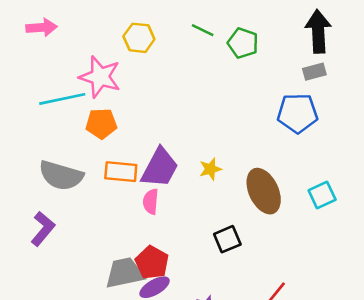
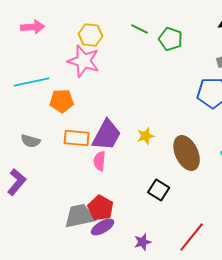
pink arrow: (42, 27) -> (33, 27), moved
pink star: (100, 77) -> (84, 61), moved
gray semicircle: (61, 176) -> (31, 141), size x0.6
black square: (227, 239) -> (159, 190), turned -35

